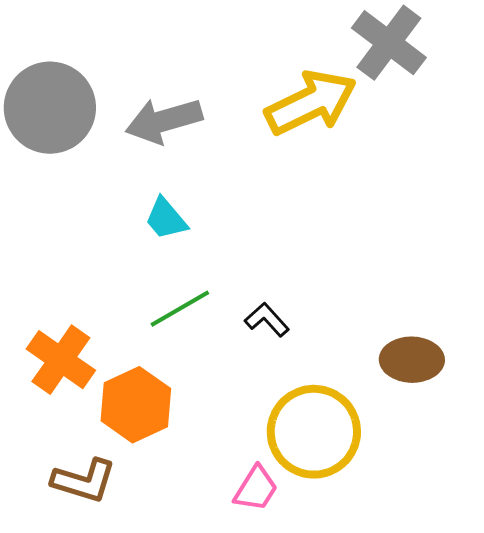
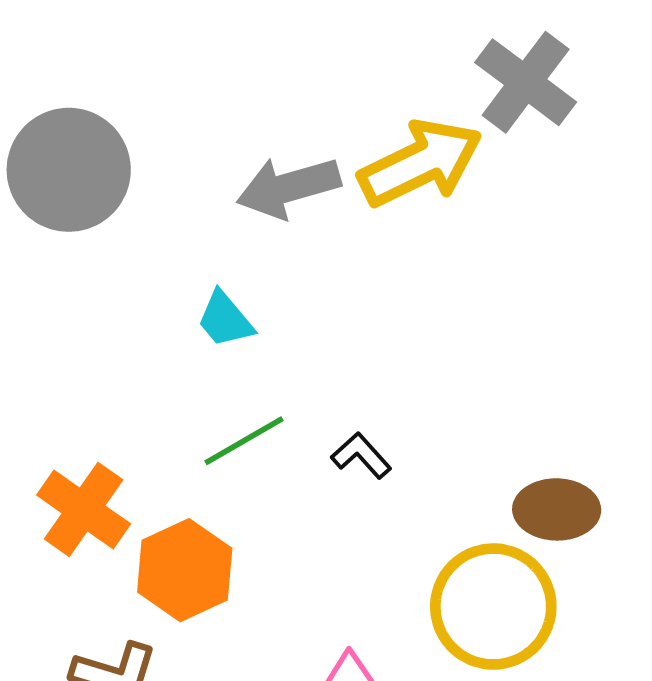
gray arrow: (164, 121) -> (288, 187), moved
yellow circle: (314, 432) -> (493, 607), moved

